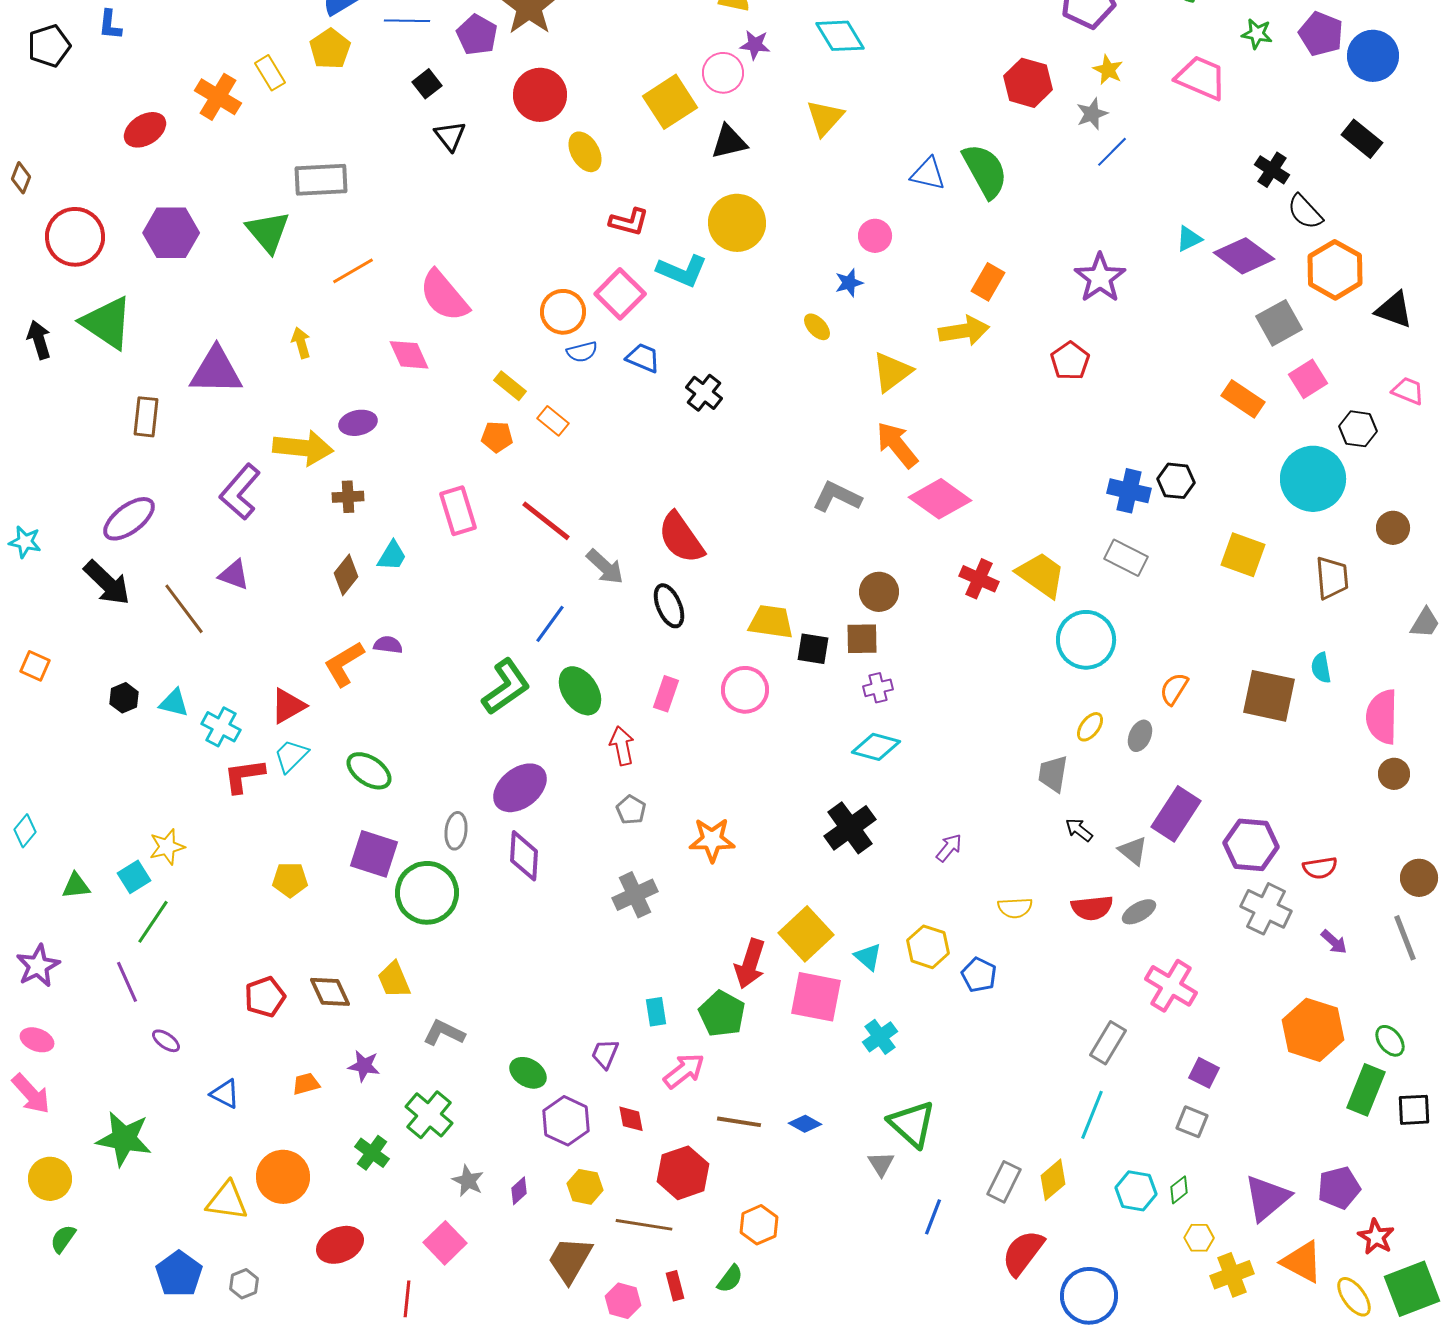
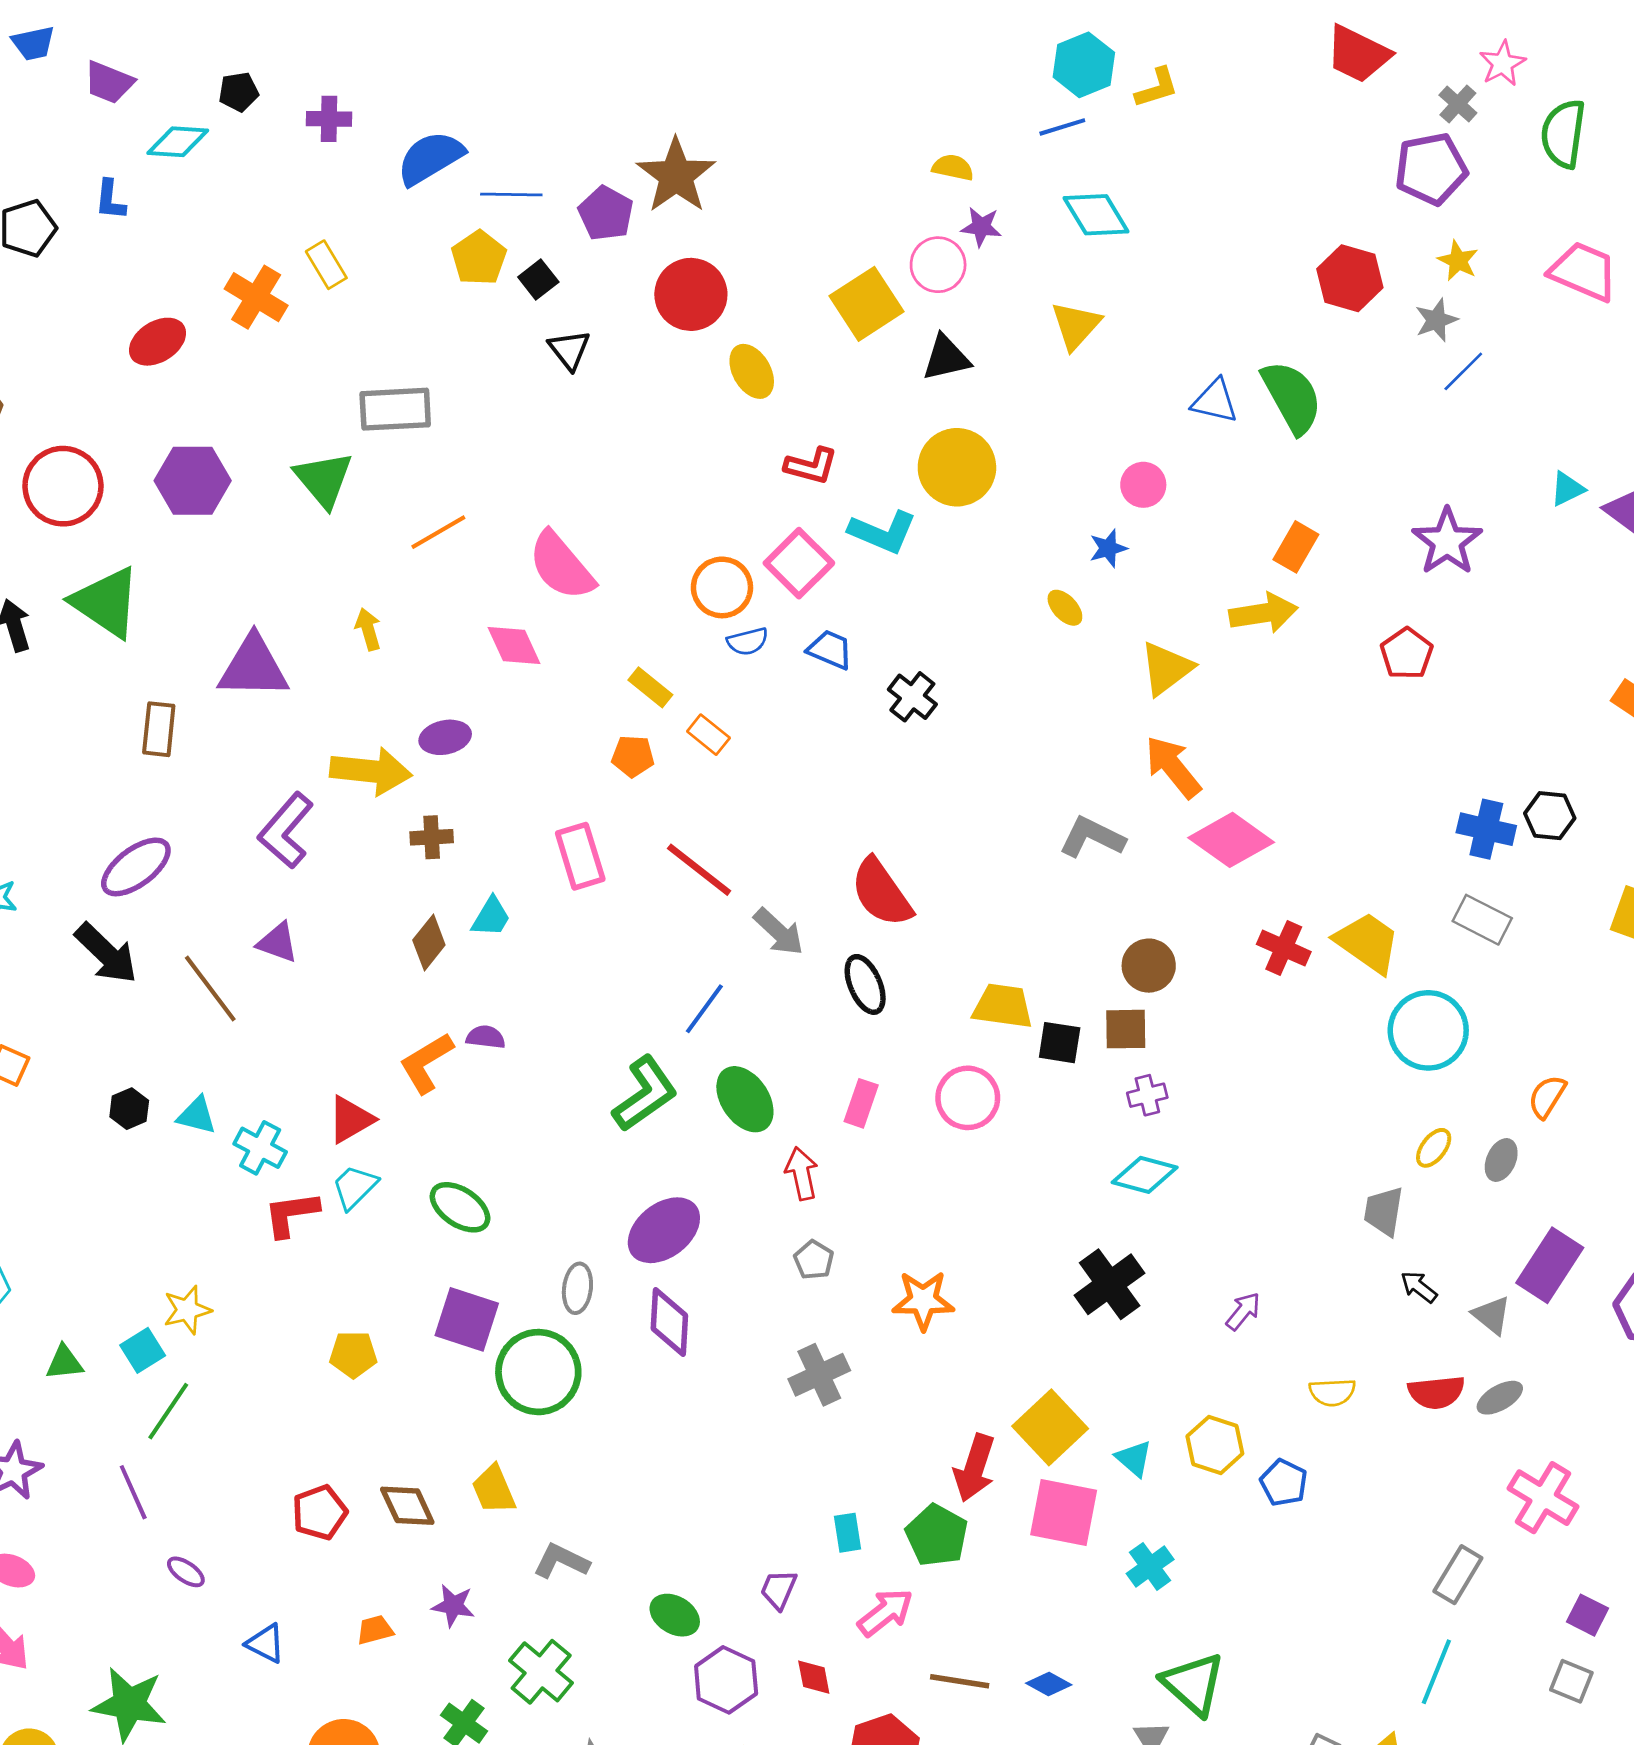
yellow pentagon: (330, 49) -> (479, 258), moved

